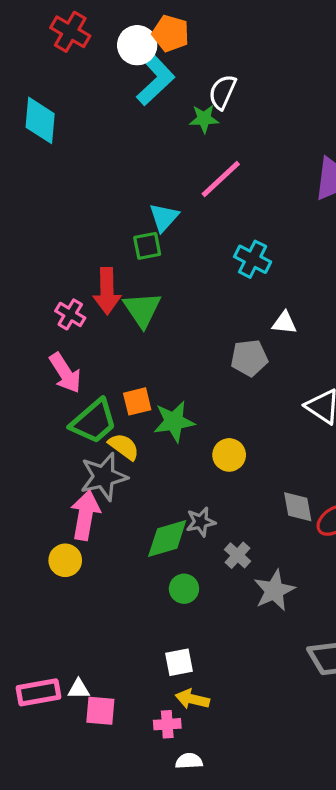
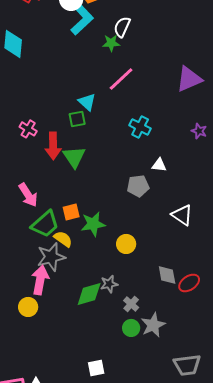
cyan triangle: (164, 217) -> (87, 102), turned -30
pink cross: (70, 314) -> (28, 129), moved
green circle: (184, 589) -> (131, 328), moved

